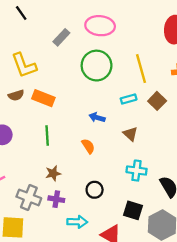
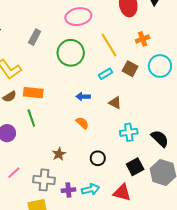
pink ellipse: (100, 26) -> (78, 17), moved
green line: (47, 136) -> (31, 118), moved
purple cross: (56, 199) -> (68, 190), moved
black square: (133, 210) -> (135, 167), turned -30

